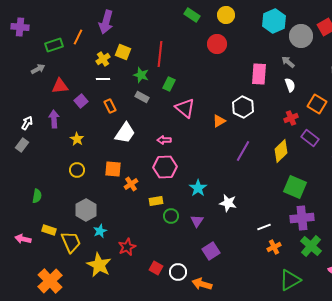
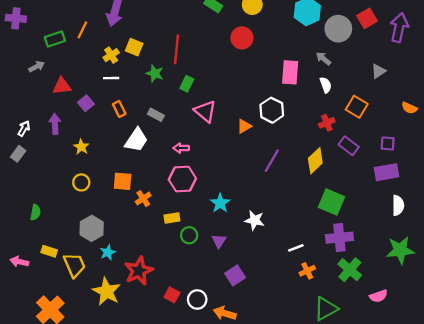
gray rectangle: (142, 97) -> (156, 115), moved
red star: (127, 247) -> (139, 271), size x1.4

